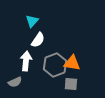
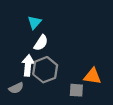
orange triangle: (72, 63) -> (93, 76), moved
gray hexagon: (55, 65) -> (45, 70), moved

